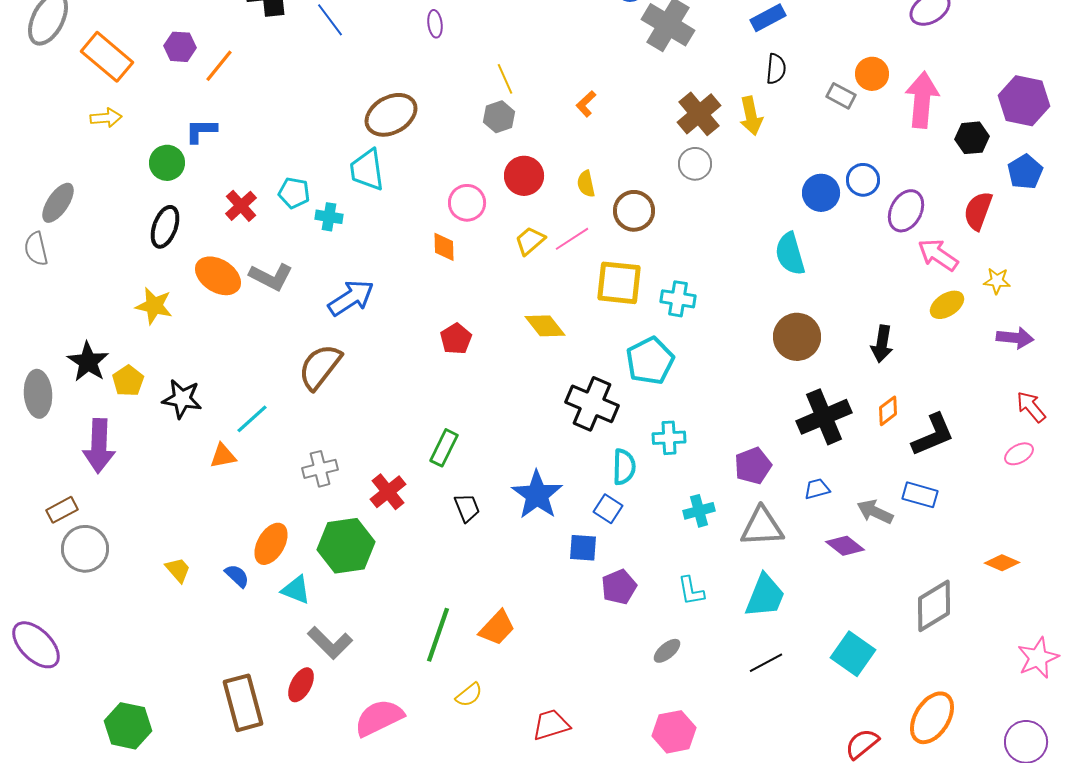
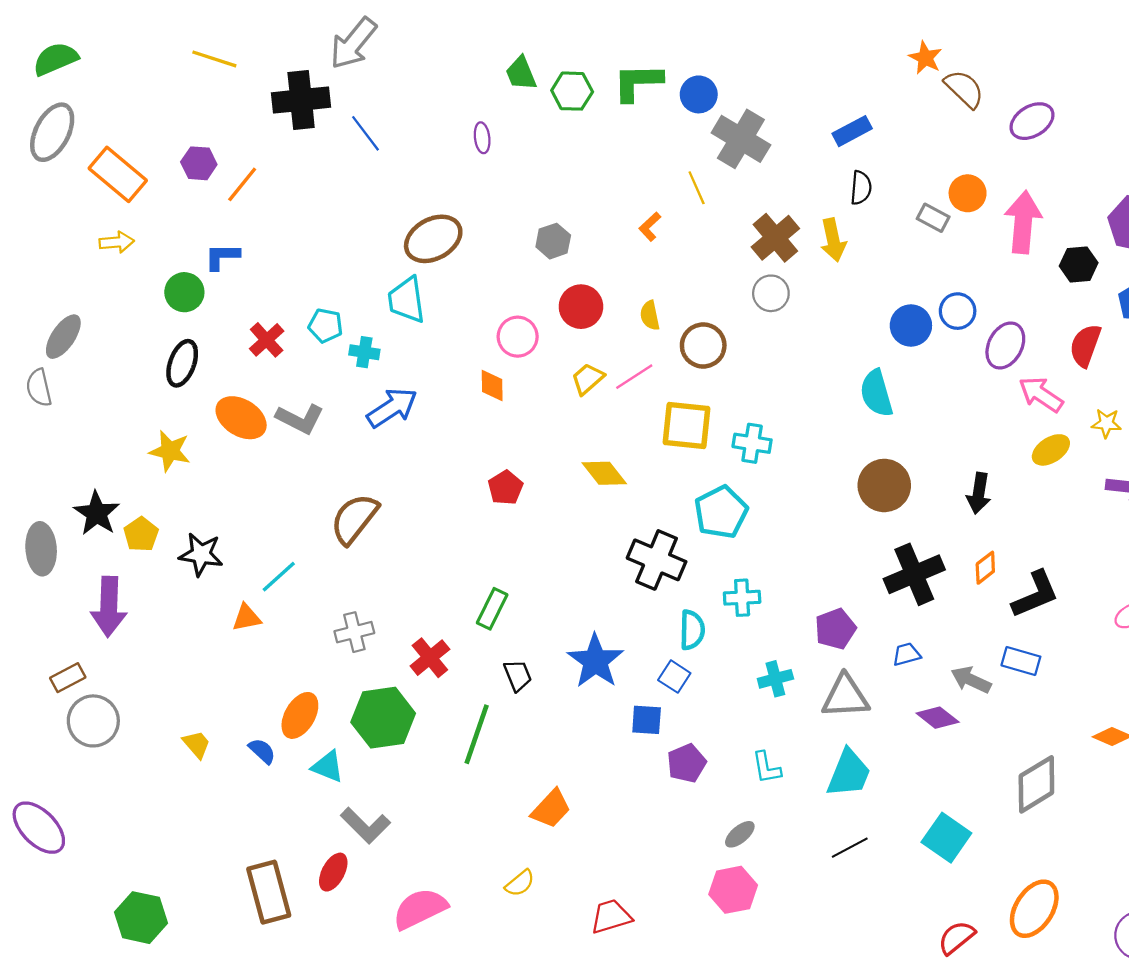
yellow line: (505, 79) -> (697, 188), moved
blue arrow: (351, 298) -> (392, 408), moved
green line: (438, 635) -> (477, 734), moved
pink hexagon: (674, 732) -> (733, 890), moved

